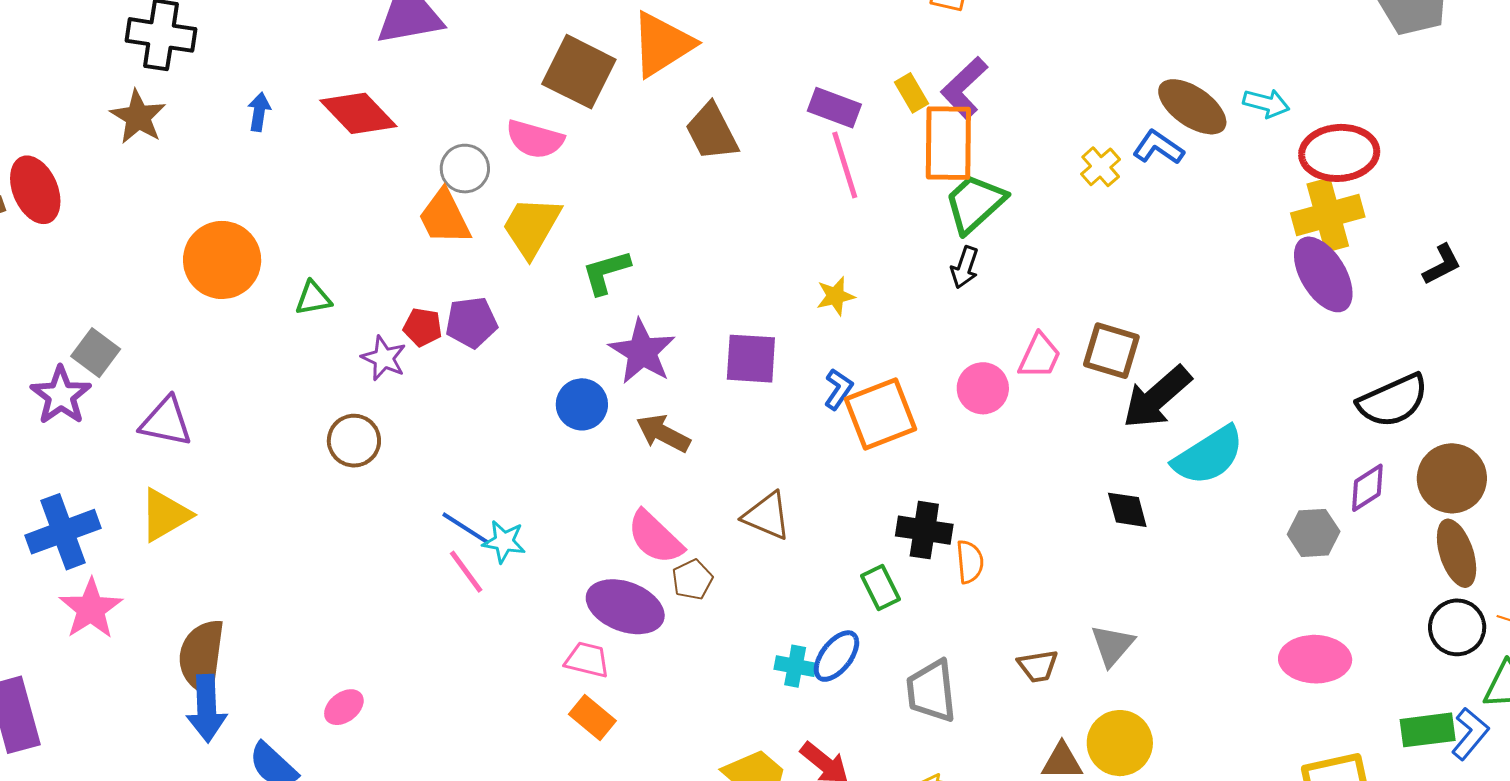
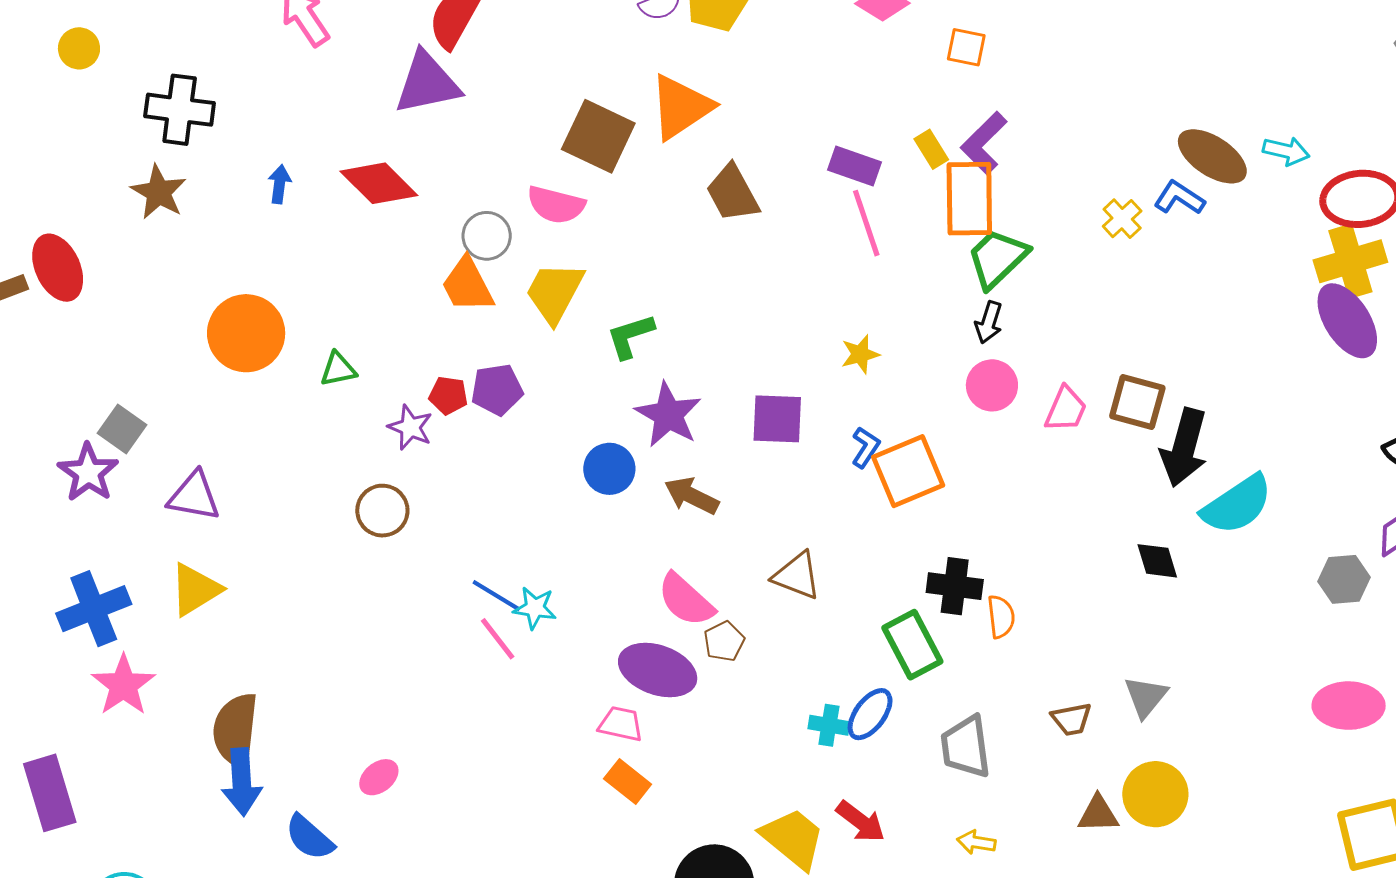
pink circle: (983, 388) -> (992, 385), moved
black arrow: (1157, 397) -> (1184, 448), turned -32
green rectangle: (880, 588) -> (912, 645), size x1.5

